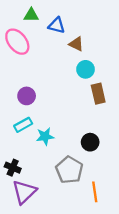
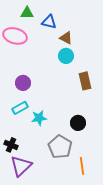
pink ellipse: (17, 42) -> (15, 36), turned -35
cyan circle: (86, 69) -> (66, 56), moved

